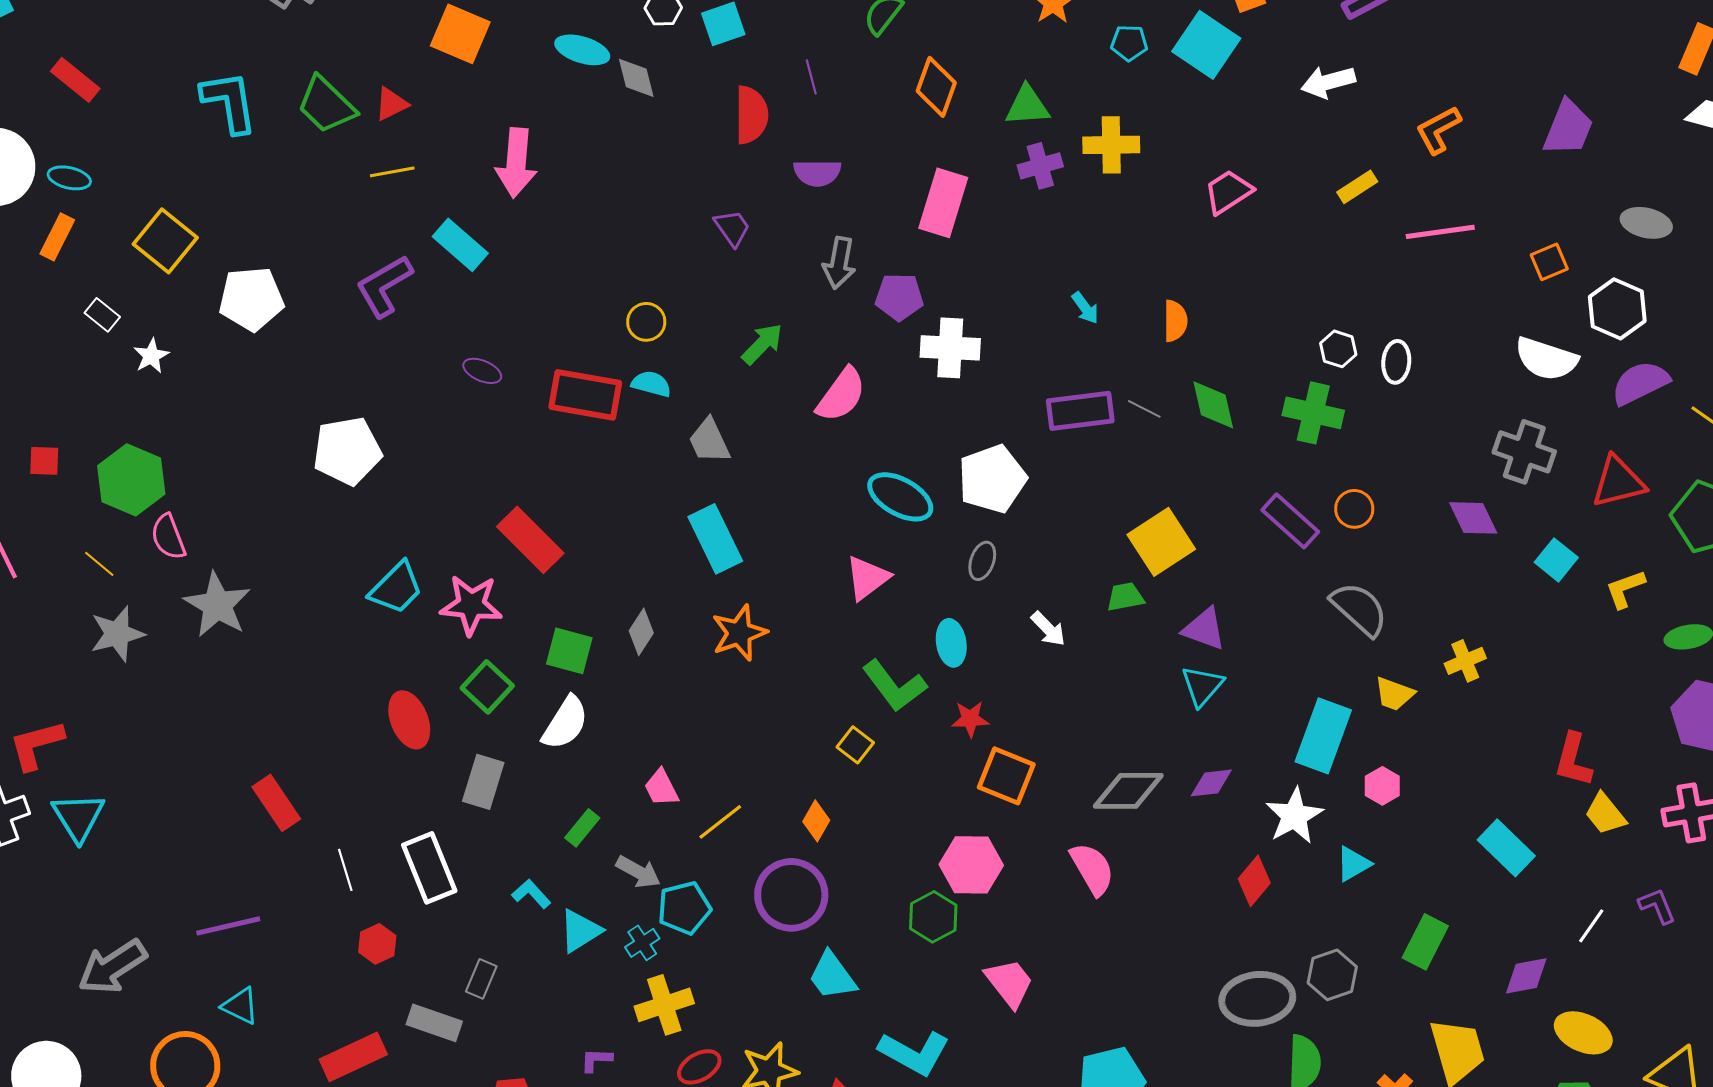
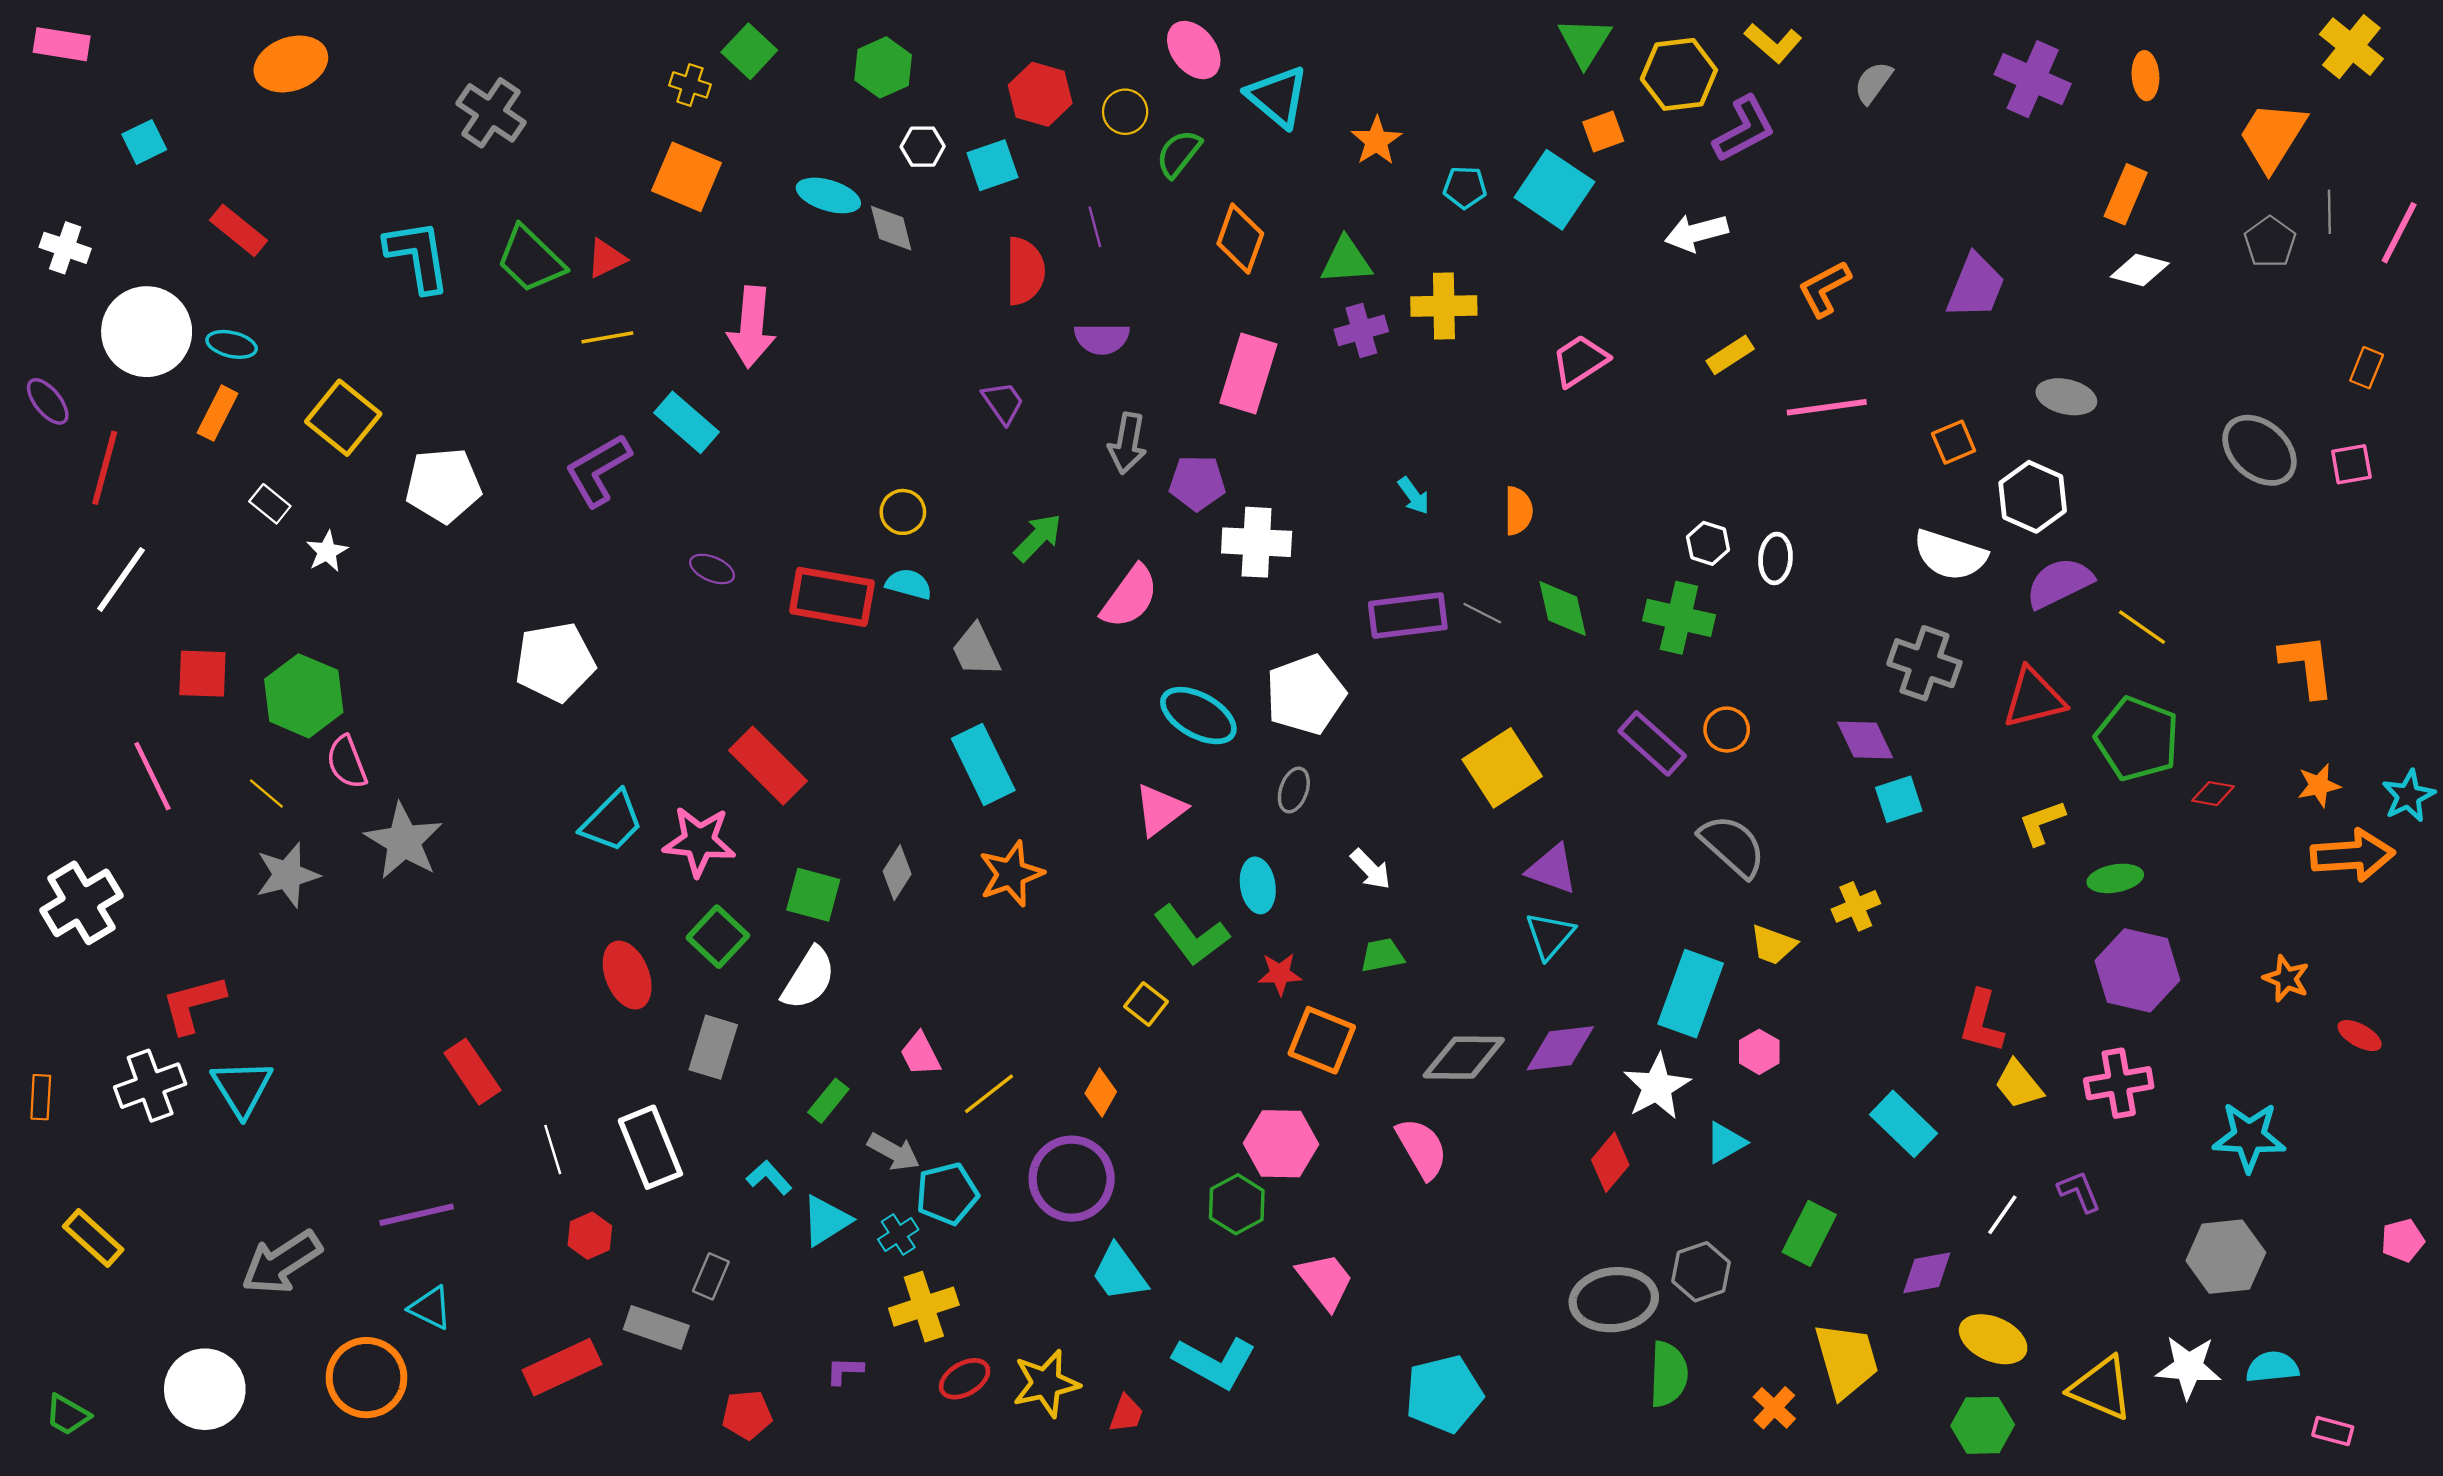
red square: (44, 461) -> (202, 674), size x1.4
cyan square: (1556, 560) -> (1899, 799), moved, turned 33
green trapezoid: (1125, 597) -> (1382, 955), moved
purple diamond: (1211, 783) -> (1560, 1048), size x1.4

